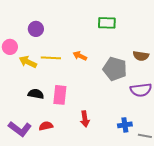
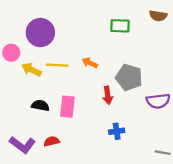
purple circle: (36, 29) -> (40, 33), size x1.6
brown semicircle: (141, 56) -> (158, 16), moved
red arrow: (85, 119) -> (108, 95), moved
blue cross: (125, 125) -> (117, 131), moved

